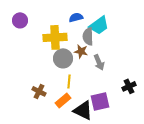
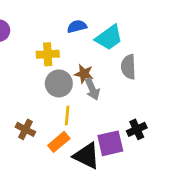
gray semicircle: (88, 36) -> (128, 67), moved
yellow cross: (55, 37) -> (48, 54), size x0.7
gray arrow: (99, 62) -> (92, 89), moved
black cross: (129, 86) -> (137, 129), moved

